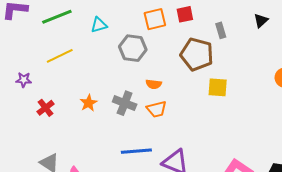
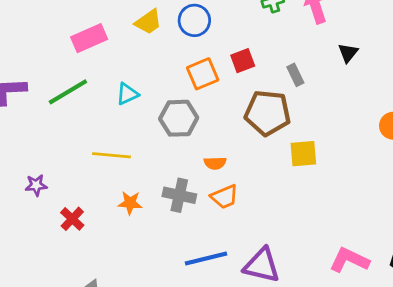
yellow line: (60, 56) -> (111, 155), moved, turned 40
orange star: (89, 103) -> (130, 203), turned -30

